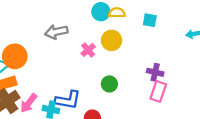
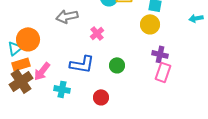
yellow circle: (112, 40) -> (150, 24), moved
blue L-shape: (68, 100) -> (82, 64), moved
pink arrow: (29, 103) -> (42, 71), moved

